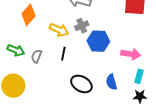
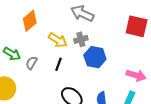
pink arrow: (131, 54) -> (136, 75), moved

